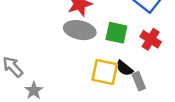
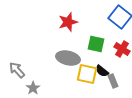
gray ellipse: (80, 30) -> (68, 58), moved

